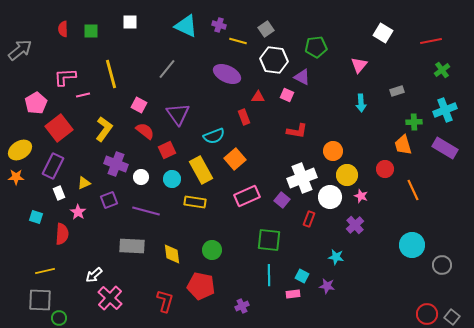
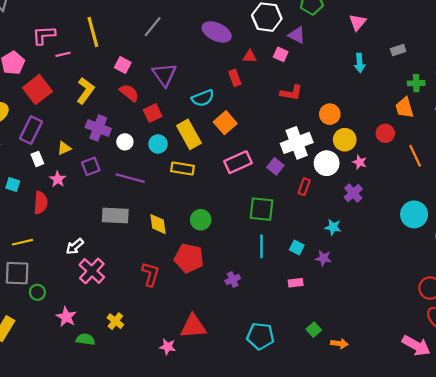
pink rectangle: (293, 294) -> (296, 283), moved

